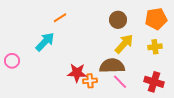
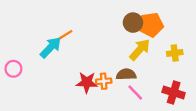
orange line: (60, 18) -> (65, 35), moved
orange pentagon: (156, 19) -> (151, 25), moved
brown semicircle: (112, 66) -> (126, 74), size x0.7
orange cross: (90, 81) -> (104, 81), moved

